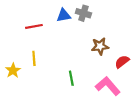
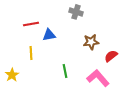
blue triangle: (64, 15) -> (49, 35), moved
yellow star: (13, 70) -> (12, 75), moved

